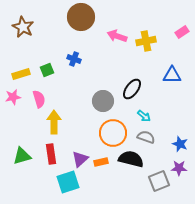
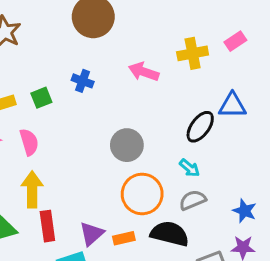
pink rectangle: (182, 32) -> (235, 41), moved
pink arrow: (117, 36) -> (144, 72), moved
black ellipse: (132, 89) -> (200, 127), moved
yellow arrow: (54, 122) -> (32, 189), moved
gray semicircle: (146, 137) -> (193, 200), turned -42

